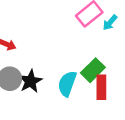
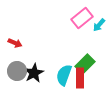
red rectangle: (101, 87) -> (80, 78), moved

